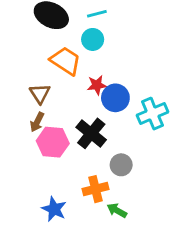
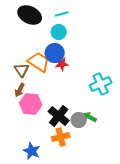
orange trapezoid: (66, 61) -> (39, 62), moved
blue circle: (115, 98) -> (55, 53), moved
black cross: (91, 133) -> (59, 116), moved
green arrow: (117, 210) -> (90, 117), moved

